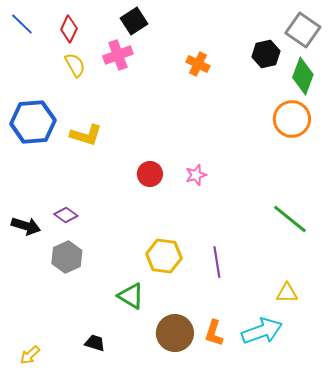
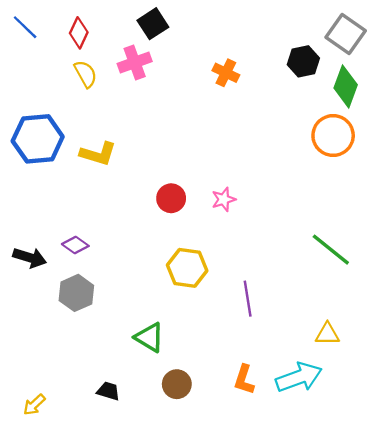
yellow hexagon: (164, 256) -> (187, 268), moved
brown circle: (175, 333) -> (177, 384), moved, size x0.7

